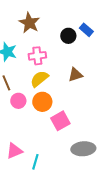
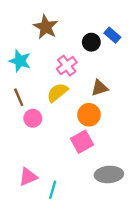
pink cross: (37, 56) -> (67, 66), moved, turned -30
orange circle: (42, 102) -> (89, 115), moved

